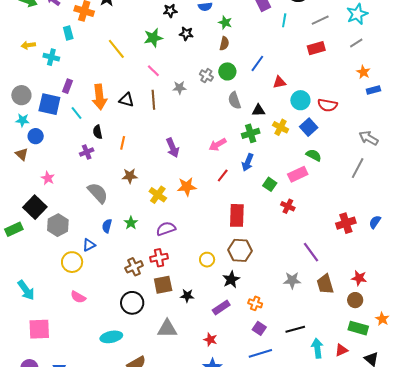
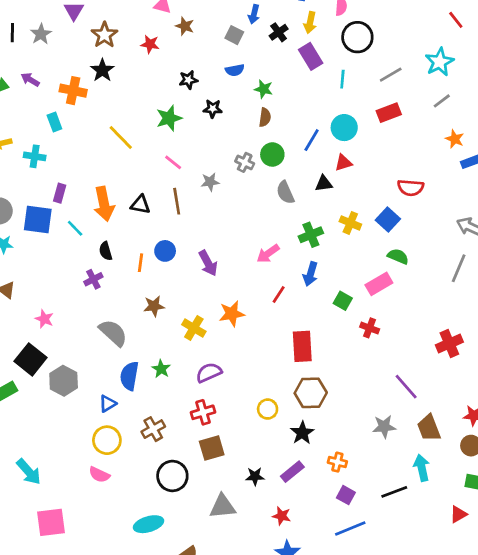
cyan circle: (300, 100) -> (344, 128), moved
black triangle: (259, 110) -> (324, 184), moved
blue circle: (36, 136) -> (165, 251), moved
blue semicircle: (107, 226) -> (129, 376), size x1.5
yellow circle: (72, 262) -> (107, 440), moved
brown cross: (134, 267) -> (153, 429), moved
black star: (187, 296) -> (255, 476), moved
cyan arrow: (317, 348) -> (422, 468), moved

